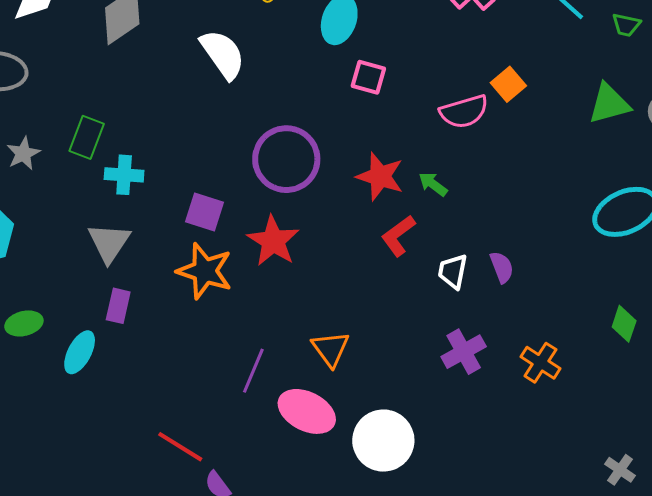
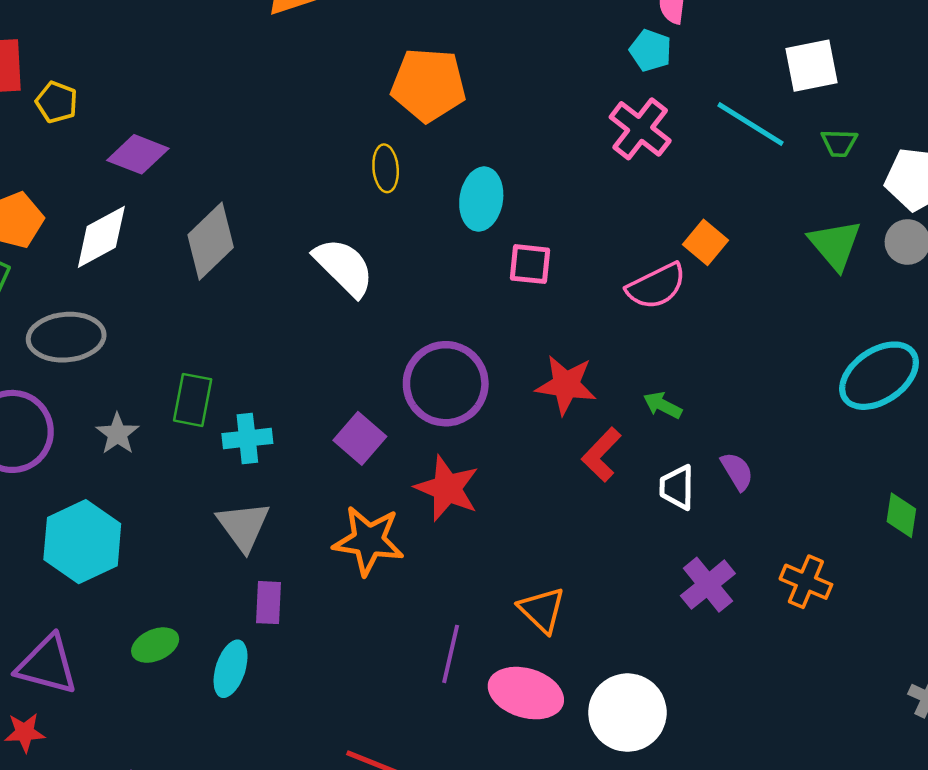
green triangle: (609, 104) -> (835, 245), turned -45
green arrow: (433, 184) -> (663, 405), moved
purple square: (205, 212) -> (360, 438), moved, turned 33

